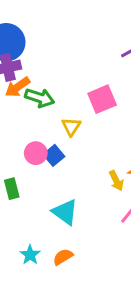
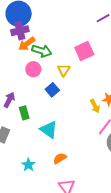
pink circle: (36, 153) -> (33, 69), moved
cyan triangle: (65, 212) -> (49, 130), moved
cyan star: (30, 255) -> (28, 165), moved

